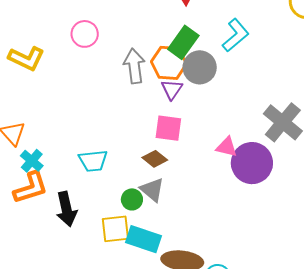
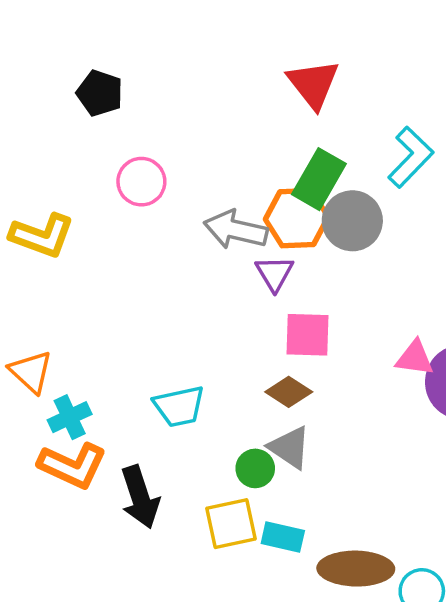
gray arrow: (134, 66) -> (236, 230), turned -64
purple triangle: (172, 89) -> (274, 273), moved
cyan cross: (32, 161) -> (70, 417), turned 30
orange L-shape: (31, 188) -> (72, 466), turned 48
cyan rectangle: (143, 239) -> (283, 537), size x0.7

